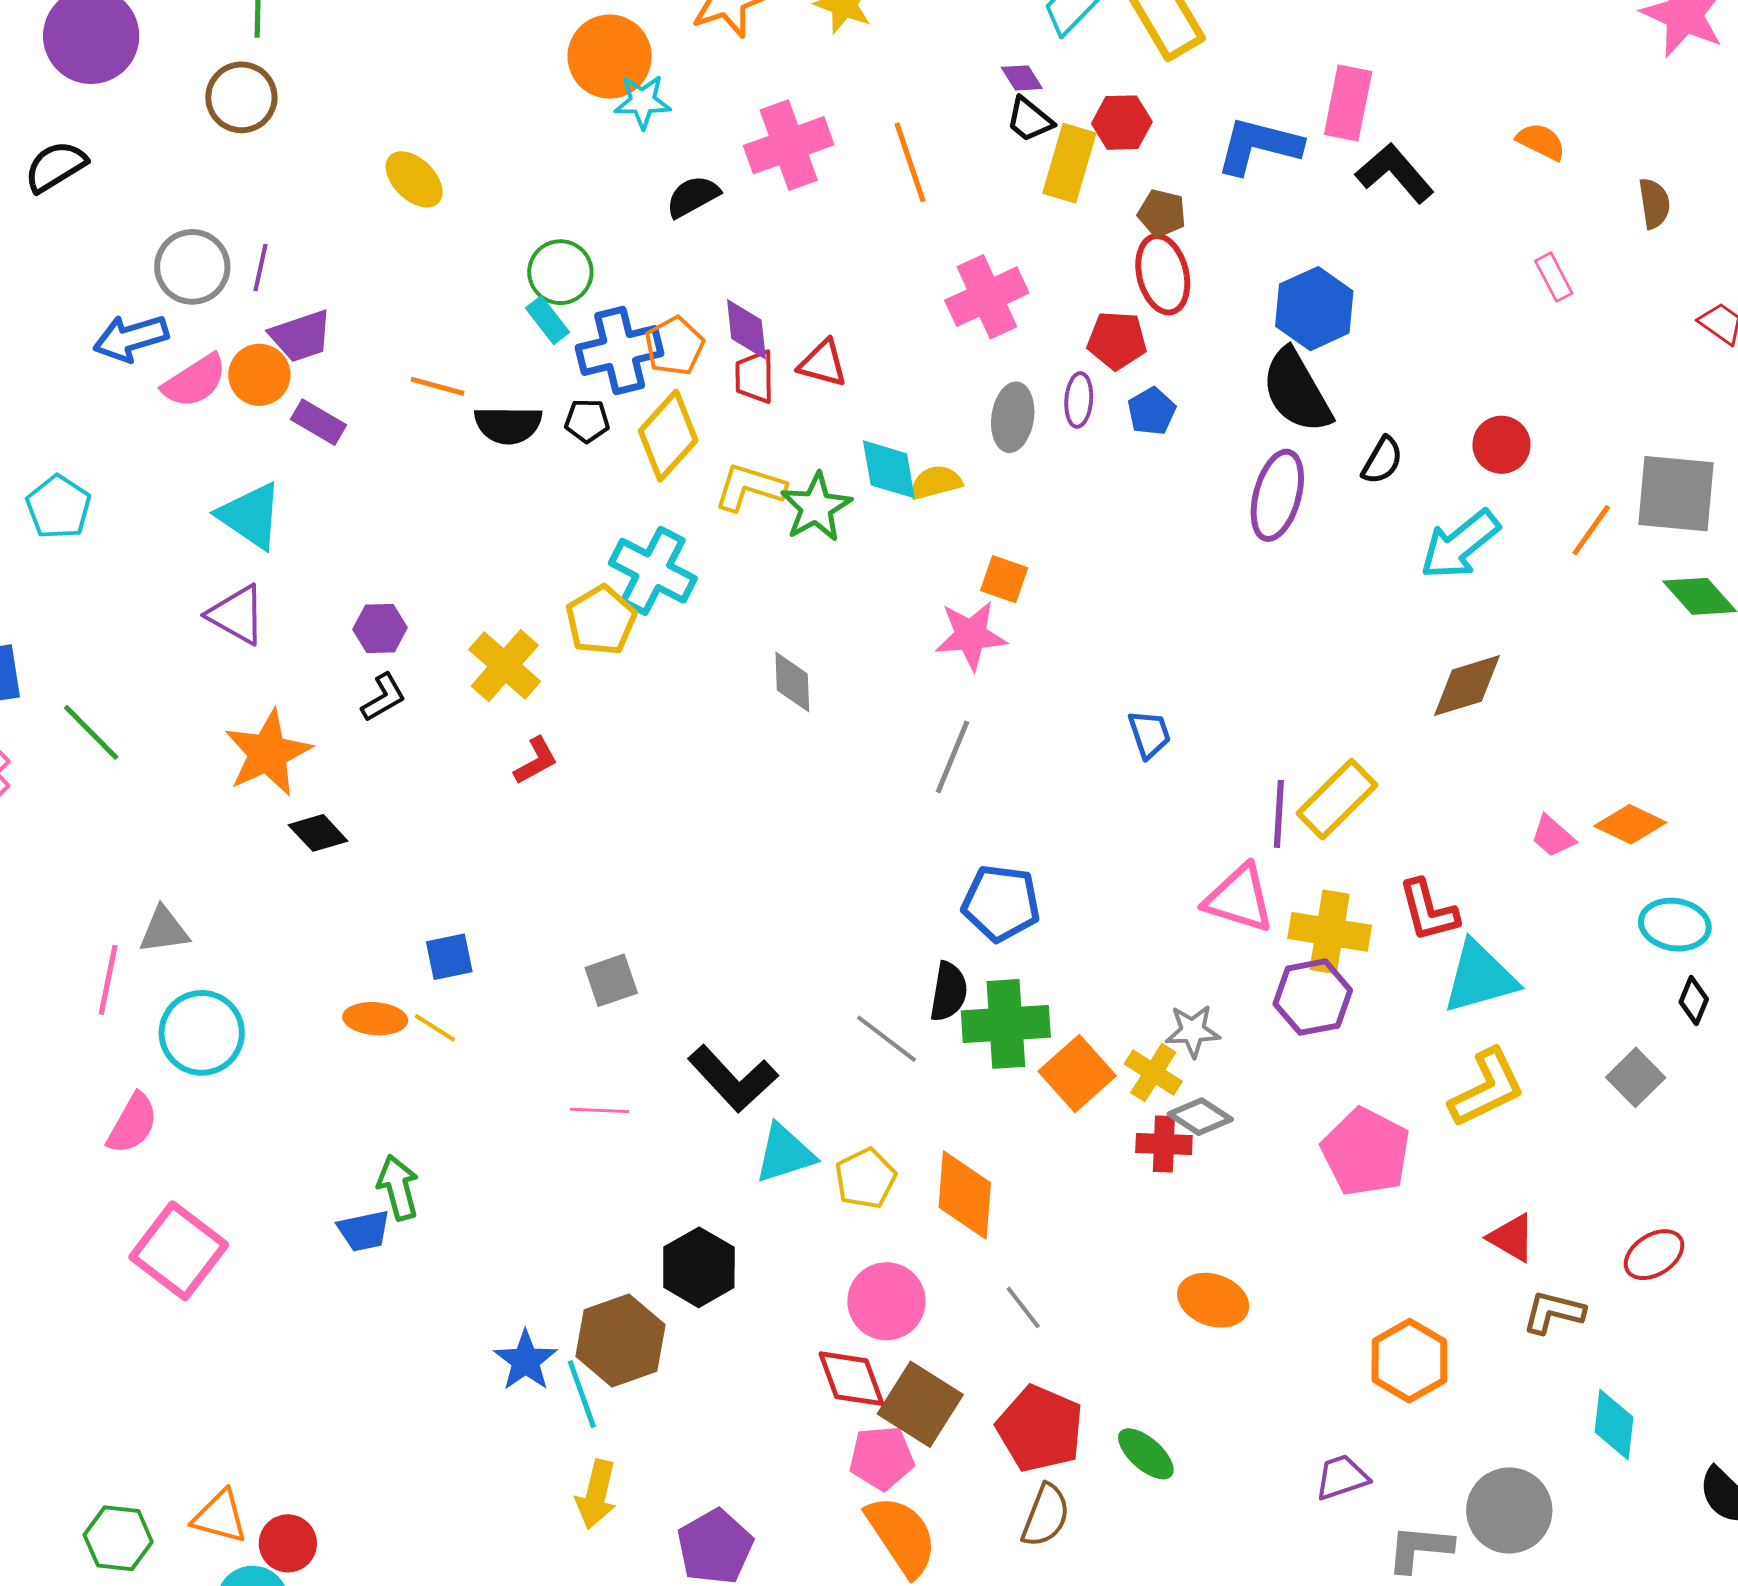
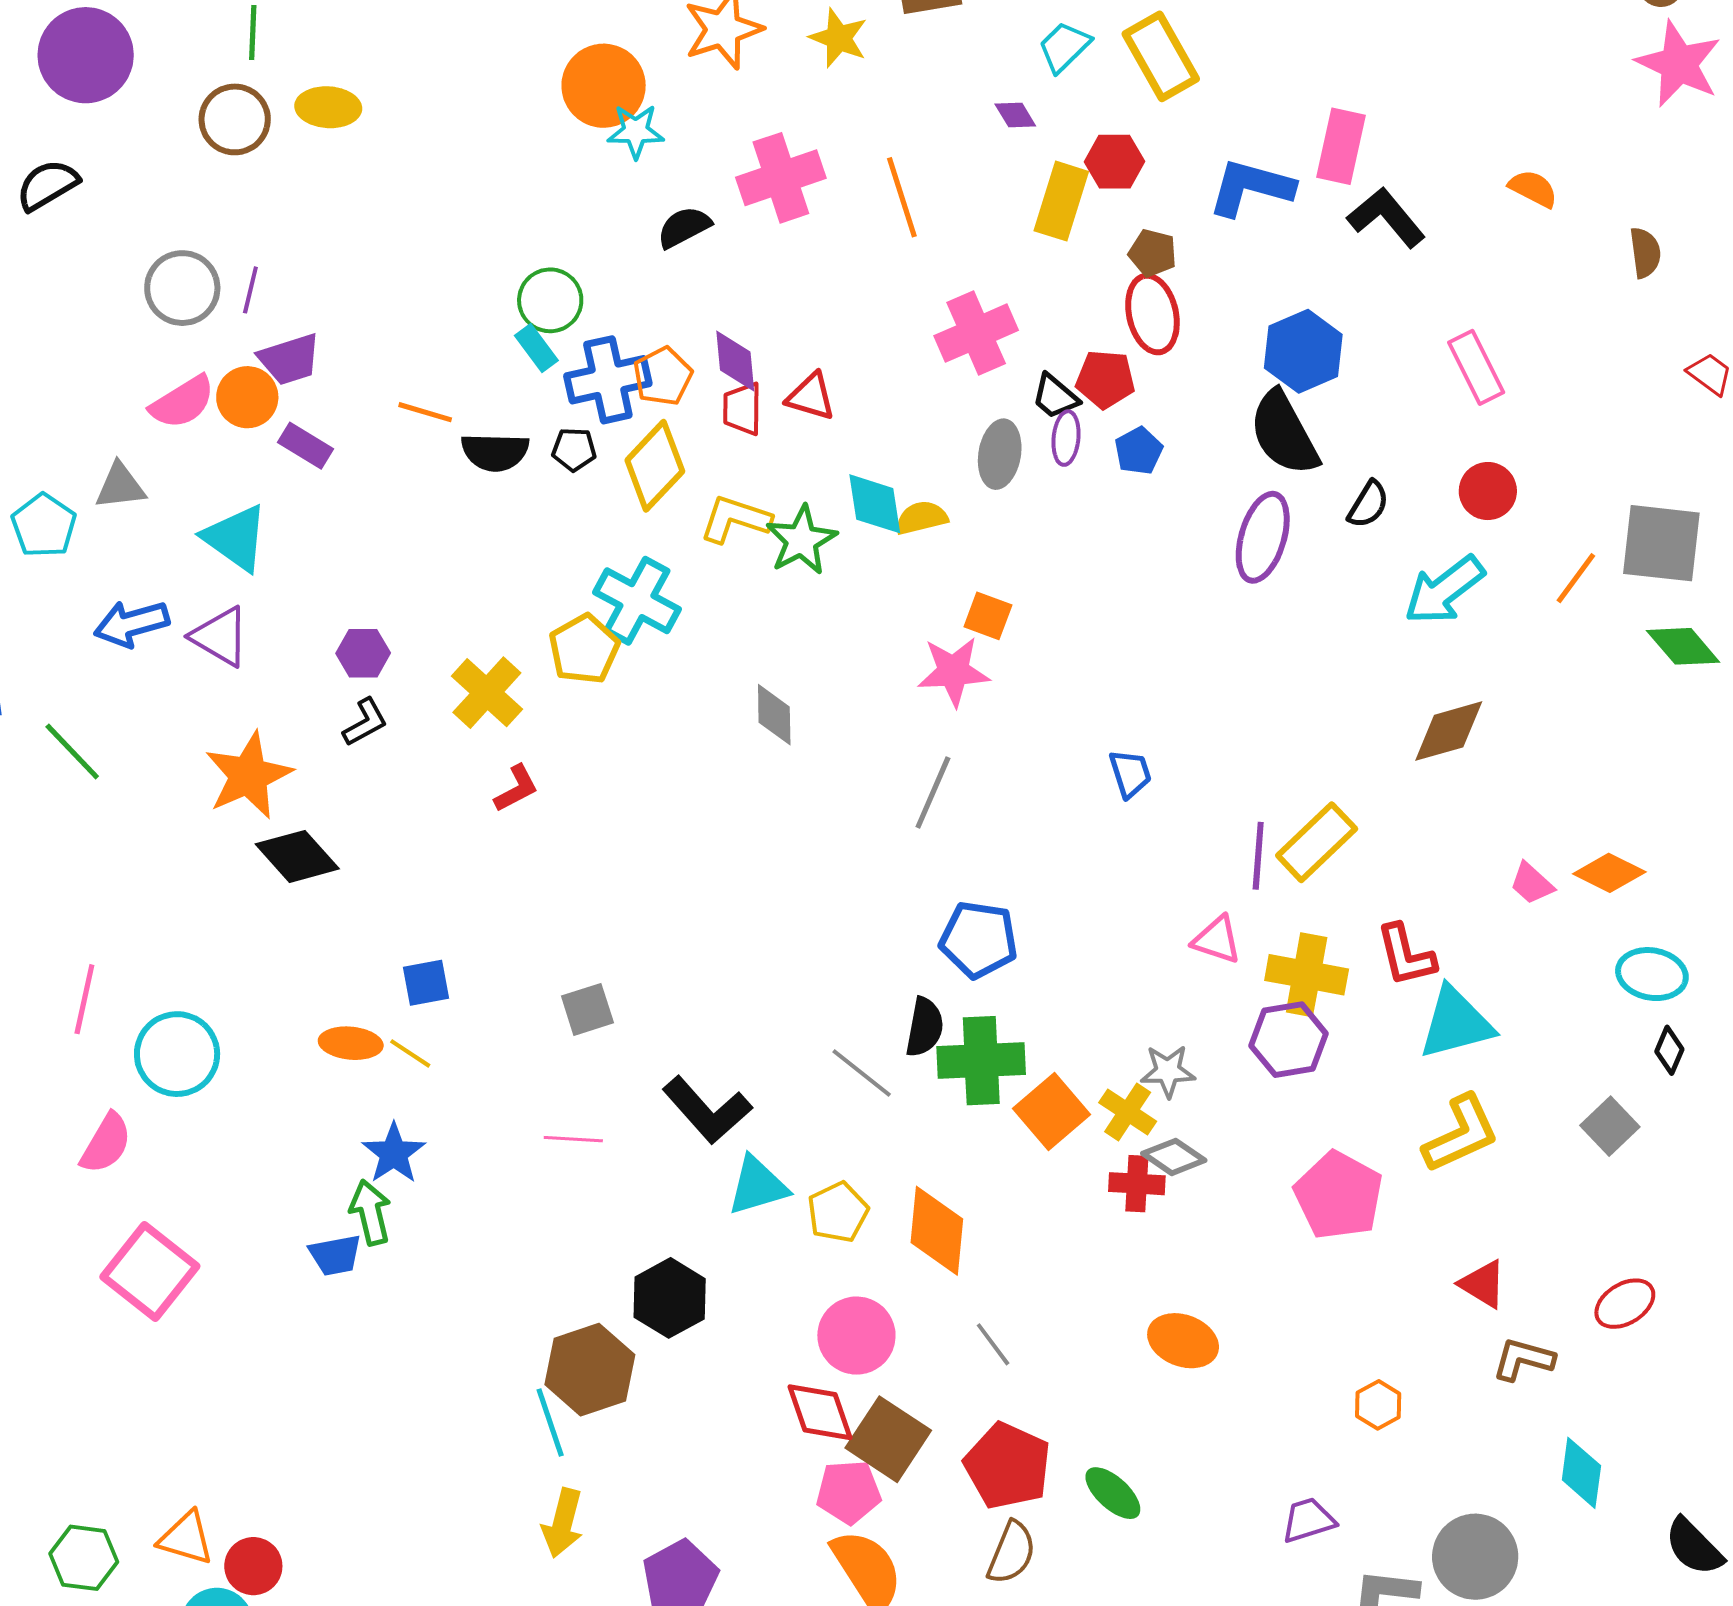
black trapezoid: (1030, 120) -> (1055, 397), moved
yellow ellipse: (414, 179) -> (328, 107), moved, turned -42
pink rectangle: (1554, 277) -> (1476, 367), moved, size x1.5
blue arrow: (131, 338) -> (131, 624), moved
black diamond: (318, 833) -> (297, 856), size x1.4
pink triangle: (1239, 899) -> (1217, 940), size x0.7
gray triangle: (164, 930) -> (120, 486), moved
blue star: (526, 1361) -> (394, 1153), moved
orange hexagon: (1409, 1361) -> (1378, 1405), size x0.6

